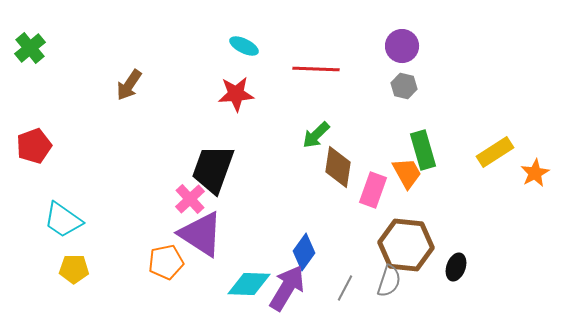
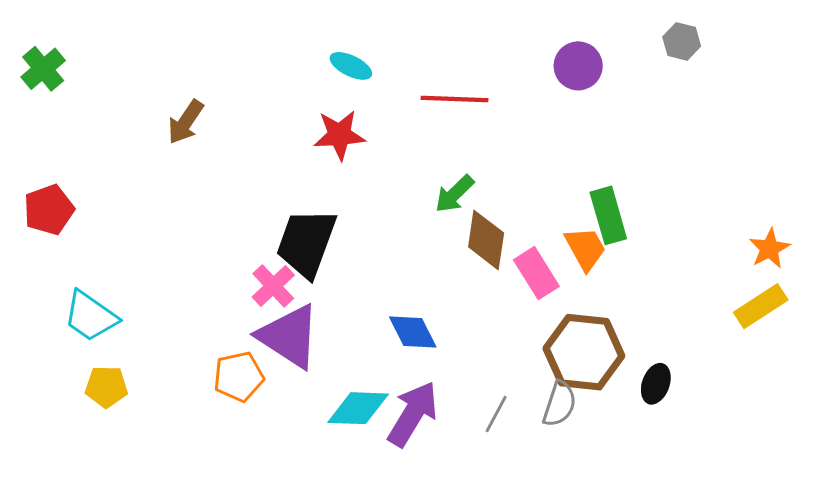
gray hexagon: (404, 86) -> (682, 41), moved
yellow rectangle: (495, 152) -> (761, 306), moved
pink rectangle: (373, 190) -> (536, 273), turned -52
blue diamond: (304, 252) -> (413, 332), moved, turned -63

